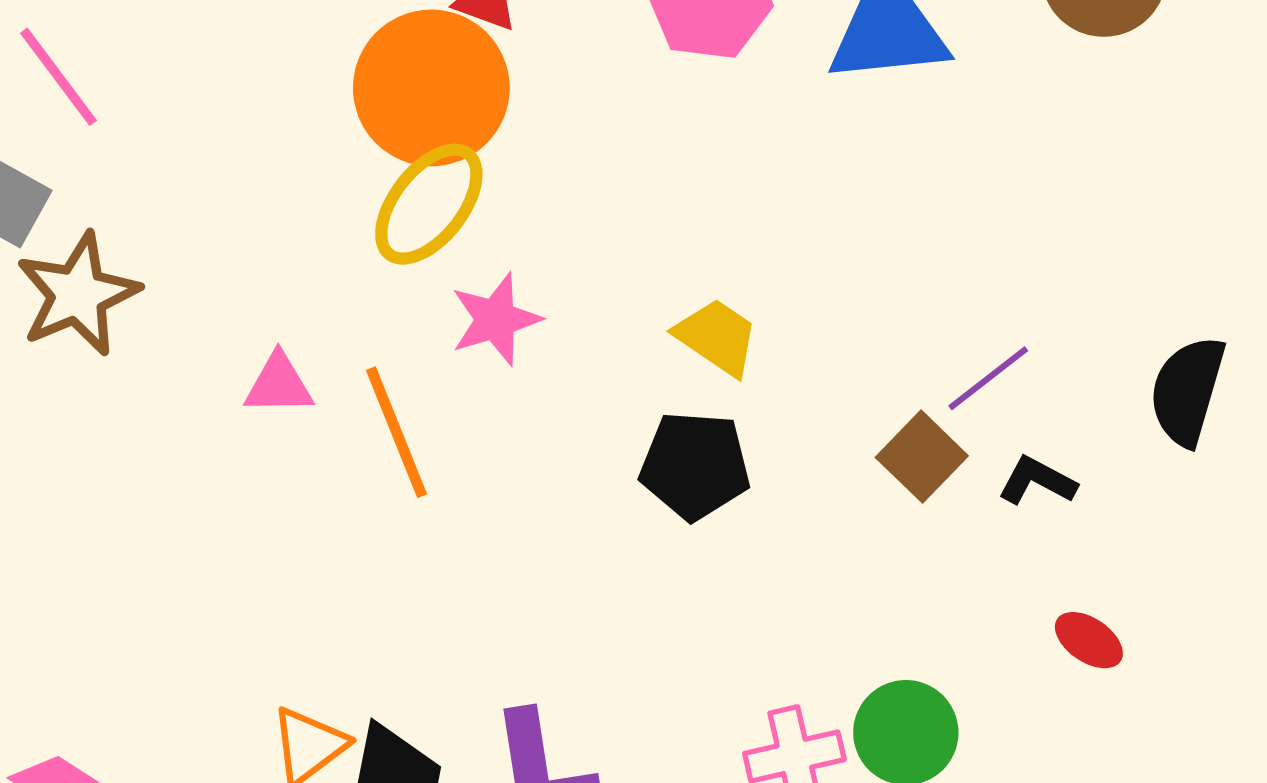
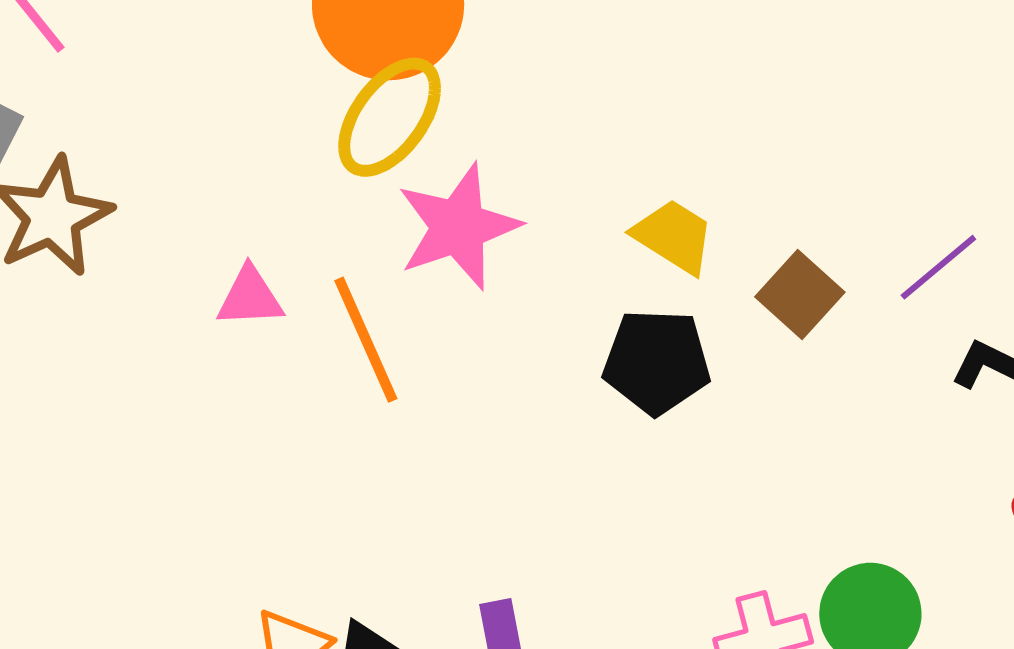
pink star: (496, 319) -> (458, 227), size x1.4
brown square: (922, 457) -> (800, 294), moved

